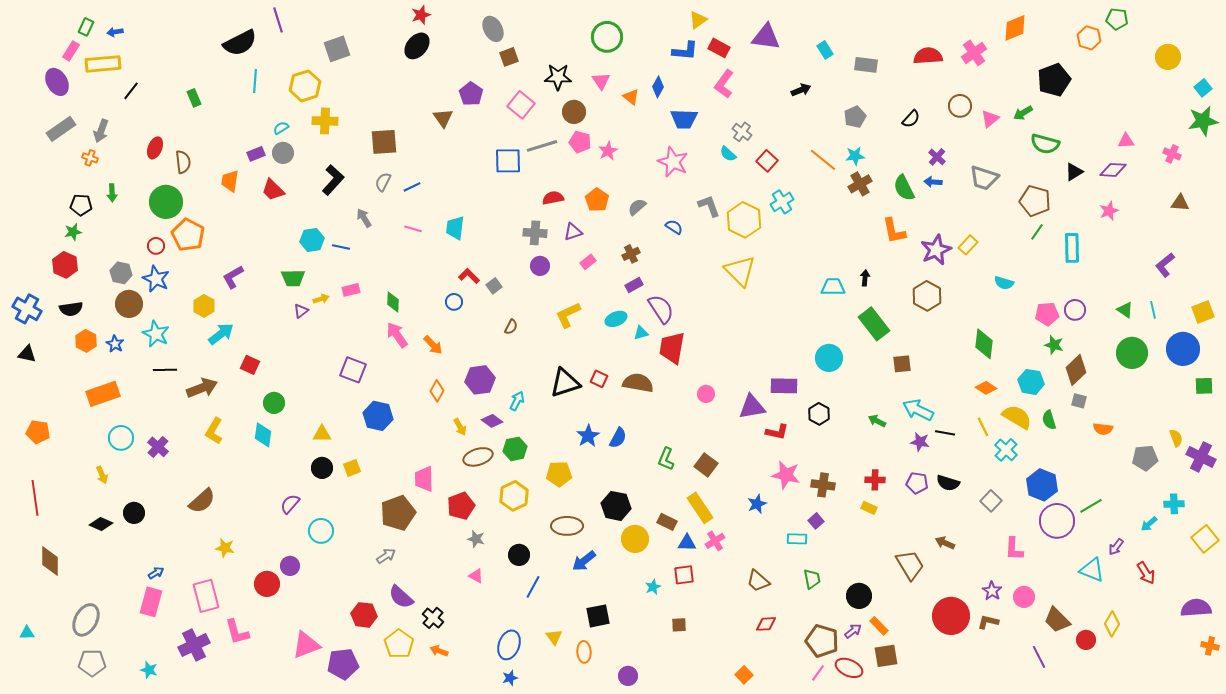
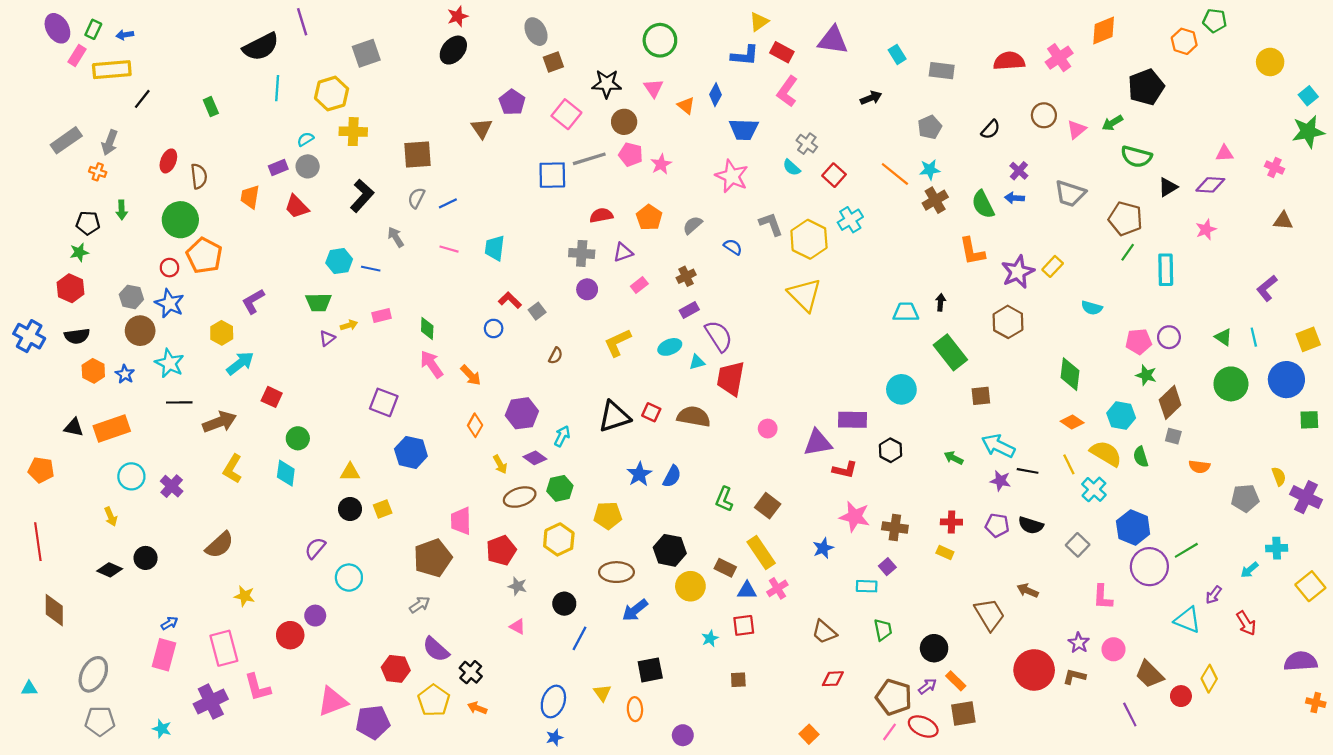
purple ellipse: (57, 82) -> (57, 28), moved
black triangle: (27, 354) -> (74, 427), moved

